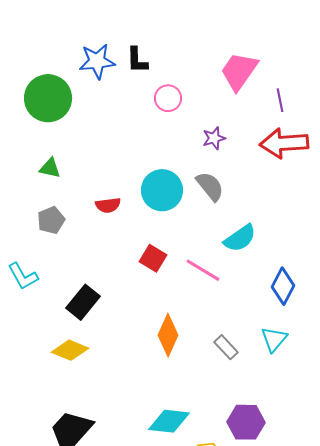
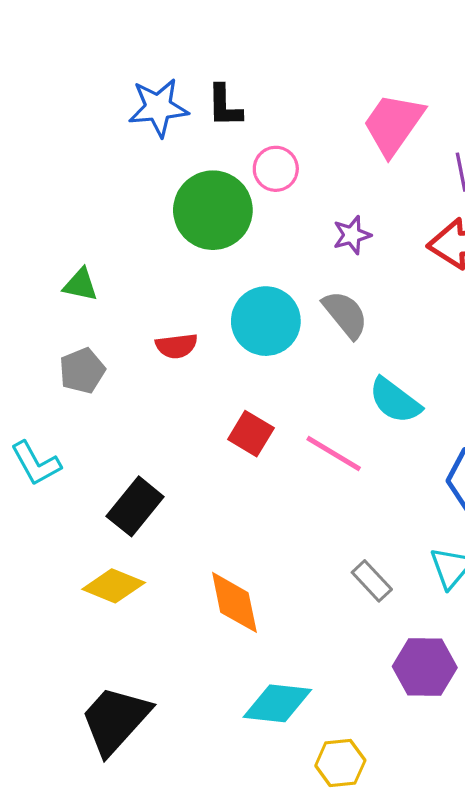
green circle: (48, 98) -> (213, 210), moved
cyan semicircle: (240, 238) -> (395, 401), turned 72
orange diamond: (168, 335) -> (234, 602), moved, turned -36
purple hexagon: (246, 422) -> (425, 667), moved

